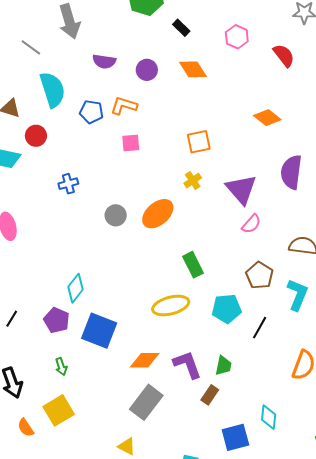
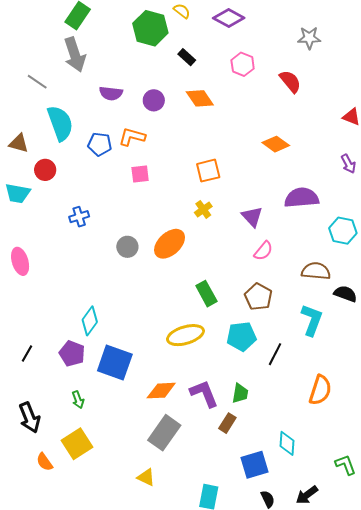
purple semicircle: (291, 172) -> (302, 198), turned 80
purple triangle: (241, 189) -> (252, 217), size x0.7
brown pentagon: (260, 275) -> (258, 297), moved

